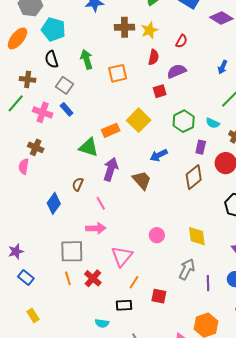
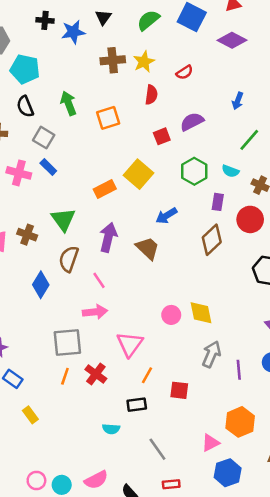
red semicircle: (181, 41) -> (185, 72), turned 32
purple semicircle: (177, 71) -> (192, 122), moved
brown cross: (36, 147) -> (27, 235), moved
green triangle: (89, 147) -> (63, 219), moved, turned 40
brown semicircle: (78, 184) -> (69, 259), size x1.5
yellow diamond: (197, 236) -> (201, 313), moved
orange line: (68, 278) -> (65, 376), turned 40
yellow rectangle: (33, 315) -> (30, 415), moved

